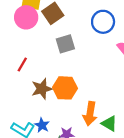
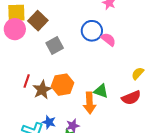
blue circle: (103, 22) -> (92, 31), moved
red line: (22, 65) -> (27, 81), moved
green triangle: (109, 124) -> (101, 91), moved

